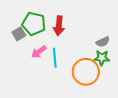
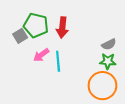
orange circle: (86, 72) -> (102, 86), moved

